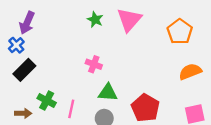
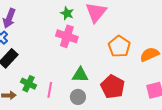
orange pentagon: (180, 32) -> (119, 46), moved
pink cross: (94, 64) -> (67, 36), moved, size x1.5

